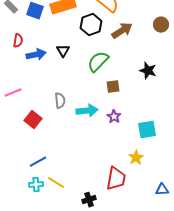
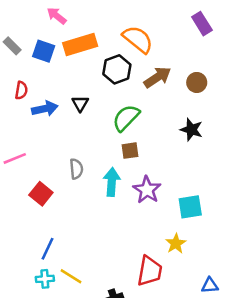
brown circle: (161, 25) -> (197, 82), moved
brown square: (113, 87) -> (130, 151), moved
cyan arrow: (87, 111) -> (112, 182), turned -80
purple star: (114, 117) -> (147, 190), size x1.5
blue line: (38, 162) -> (47, 249), turned -36

